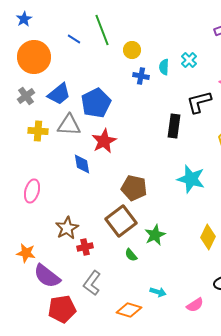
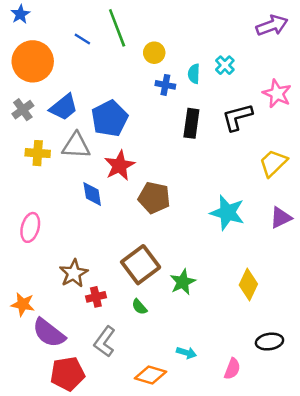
black rectangle: (174, 126) -> (191, 123), moved
brown pentagon: (134, 188) -> (154, 198), moved
green semicircle: (131, 255) -> (139, 307), moved
pink semicircle: (195, 305) -> (232, 369), turned -36

